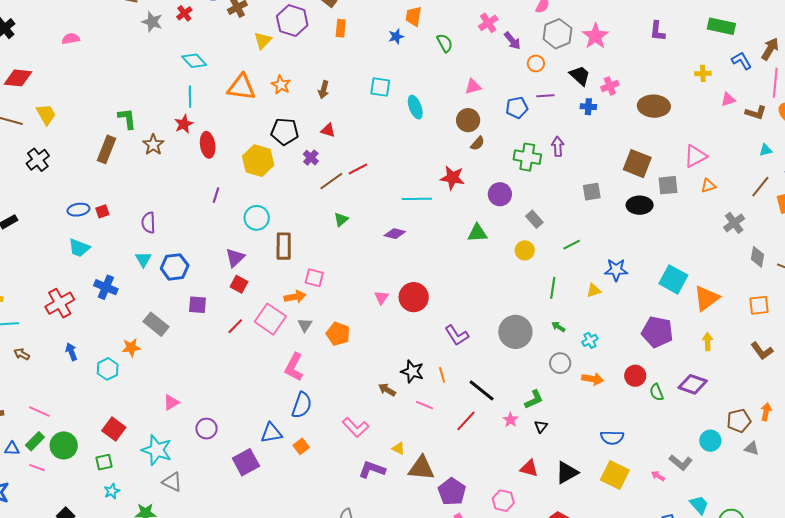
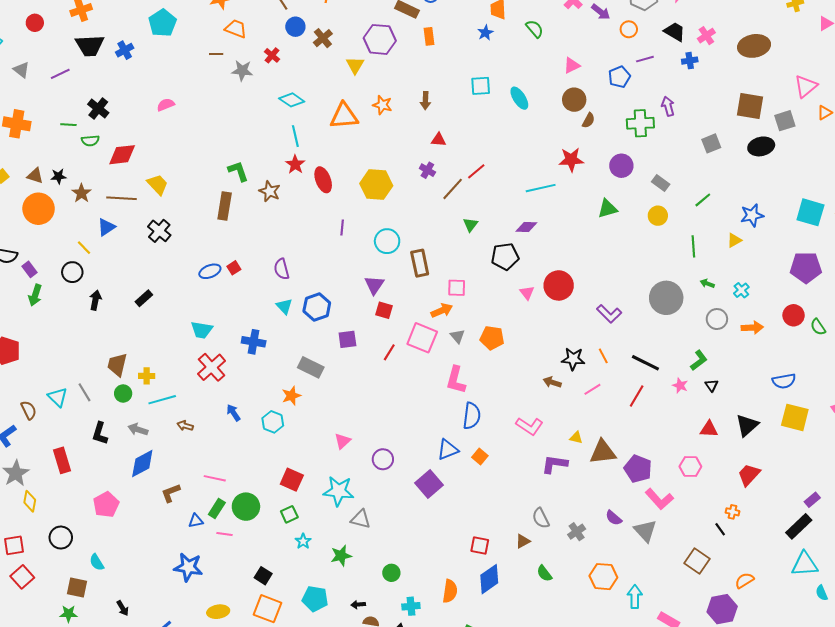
black pentagon: (285, 131) -> (505, 256), moved
cyan trapezoid: (79, 248) -> (202, 330), moved
pink line: (425, 405) -> (592, 389), turned -42

